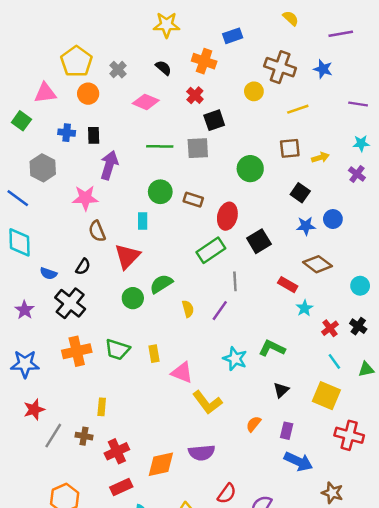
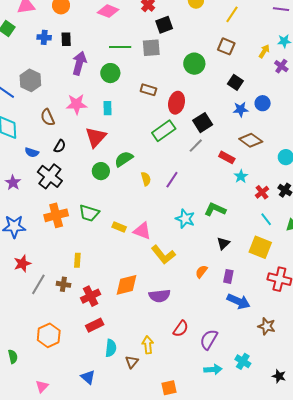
yellow line: (298, 109) -> (232, 14), turned -36
brown square: (290, 148) -> (226, 46), turned 30
yellow arrow: (320, 157) -> (264, 51), moved, turned -40
gray hexagon: (43, 168) -> (30, 80), moved
green circle: (160, 192) -> (110, 73), moved
pink star: (85, 198) -> (77, 104), moved
brown semicircle: (97, 231) -> (48, 117), moved
gray line: (235, 281) -> (196, 146), moved, turned 49
yellow rectangle: (154, 354) -> (119, 227), moved, turned -56
orange diamond: (161, 464) -> (126, 285), moved

